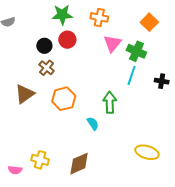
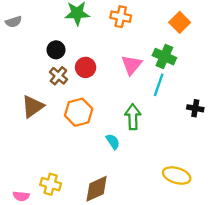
red circle: (67, 40) -> (86, 67), moved
pink triangle: (112, 43) -> (131, 65), moved
black cross: (162, 81) -> (195, 108), moved

